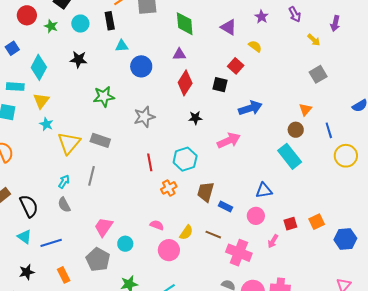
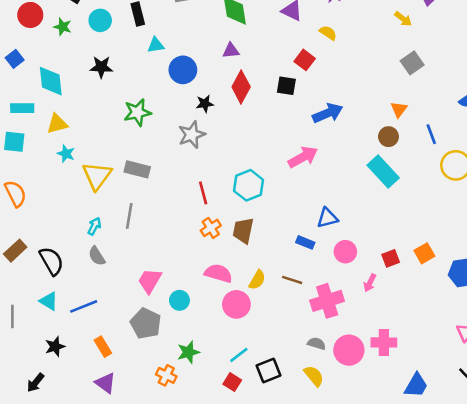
cyan diamond: (39, 67) -> (51, 81), turned -30
yellow triangle: (41, 101) -> (57, 124), turned 42
black star: (195, 118) -> (205, 104), moved
orange cross: (169, 188) -> (211, 228), moved
blue triangle: (264, 190) -> (327, 218), moved
brown trapezoid: (206, 192) -> (243, 231), moved
pink semicircle: (157, 225) -> (218, 273), size x1.5
pink cross: (239, 253) -> (327, 301), turned -35

